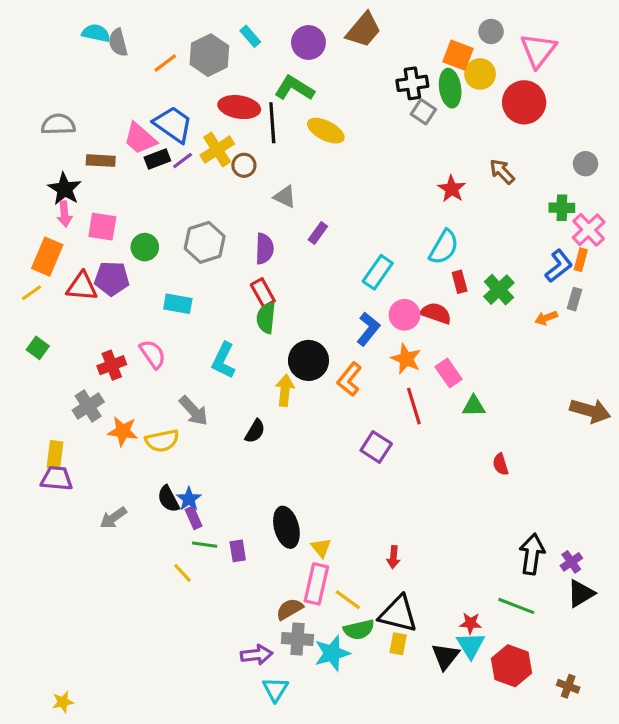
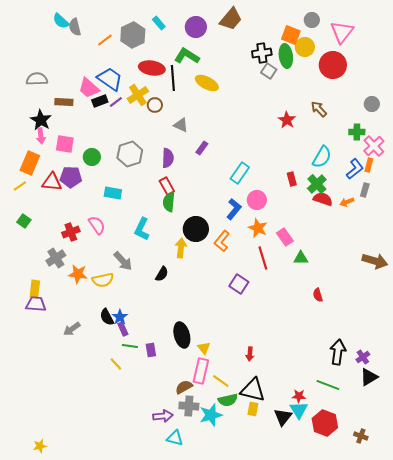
cyan semicircle: (96, 33) -> (61, 21), turned -150
cyan semicircle: (444, 247) -> (322, 157), moved
red semicircle: (436, 313) -> (323, 199), moved
cyan triangle: (275, 689) -> (175, 438), turned -48

